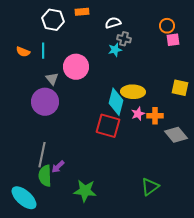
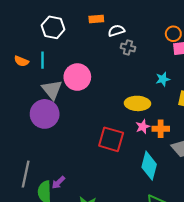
orange rectangle: (82, 12) -> (96, 19), moved
cyan star: (115, 50) -> (163, 79), moved
gray triangle: (52, 79) -> (52, 90), size x1.5
cyan diamond: (116, 102) -> (149, 166), moved
gray line: (42, 155) -> (26, 174), moved

